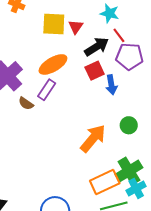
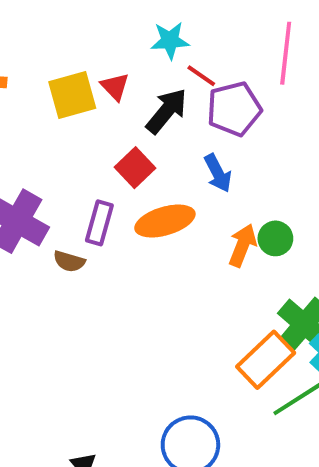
orange ellipse: (53, 64) -> (165, 221), moved, turned 32
red square: (95, 71) -> (135, 168), moved
orange arrow: (93, 138) -> (243, 245), moved, size x0.7

